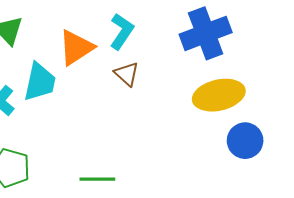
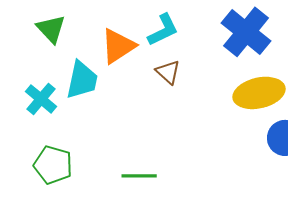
cyan L-shape: (122, 31) -> (163, 30), turned 30
blue cross: (206, 33) -> (246, 32), turned -30

